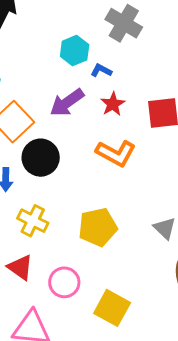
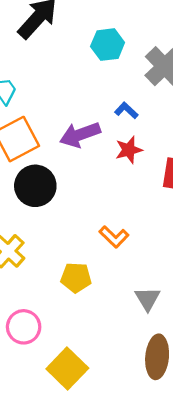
cyan hexagon: (75, 51) -> (108, 45), moved
orange L-shape: (116, 153) -> (114, 237), moved, size x0.7
yellow pentagon: (98, 227) -> (76, 278), size x0.7

